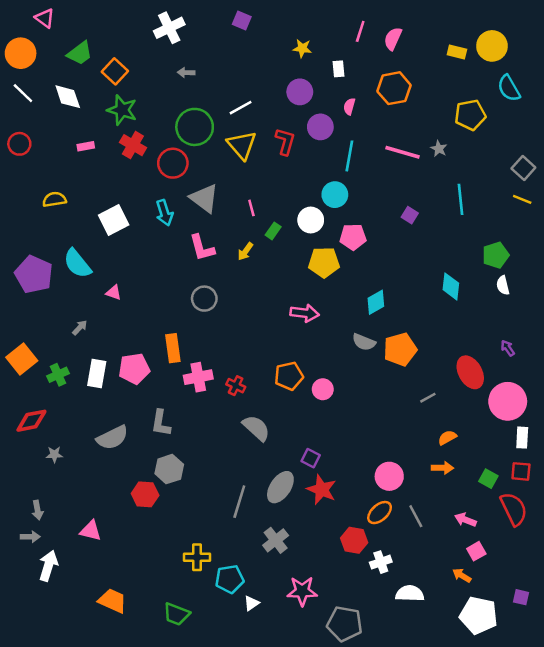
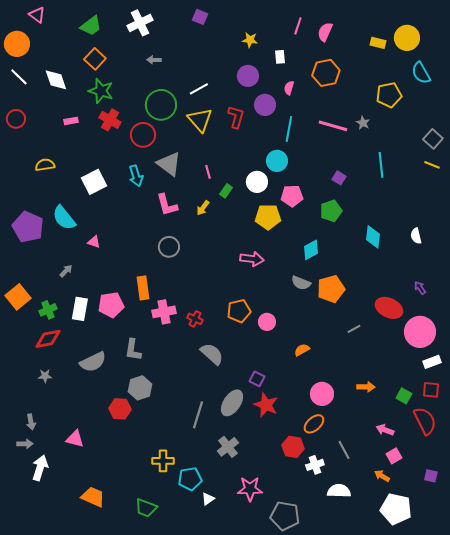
green trapezoid: (80, 53) -> (91, 26), moved
green pentagon: (496, 255) -> (331, 211), moved
red ellipse: (470, 372) -> (389, 308), turned -36
red diamond: (31, 421) -> (48, 339), moved
orange semicircle: (447, 438) -> (302, 350), moved
white rectangle: (522, 438) -> (432, 362), turned 66
gray line: (416, 516) -> (344, 450), moved
purple square: (521, 597) -> (431, 476), moved

